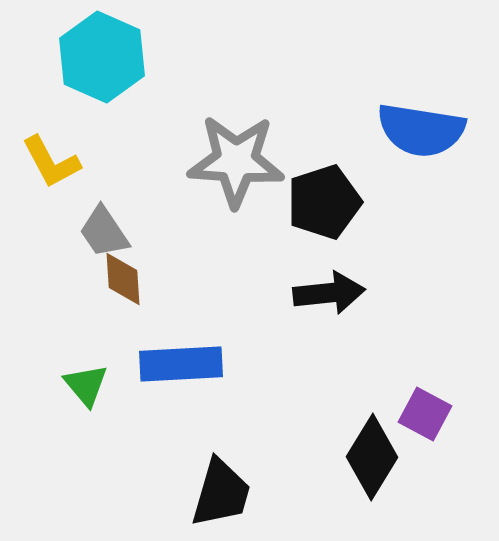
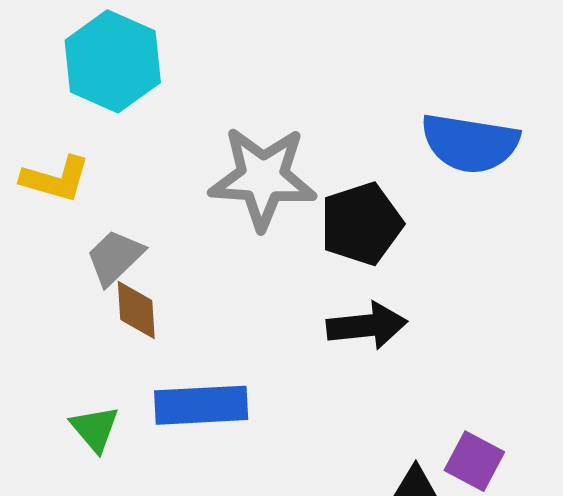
yellow L-shape: (51, 162) -> (56, 179), turned -46
gray trapezoid: (104, 232) -> (115, 257), turned 80

